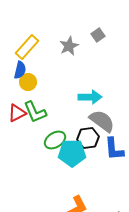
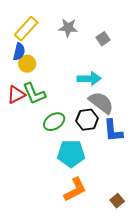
gray square: (98, 35) -> (103, 39), moved
gray star: (69, 46) -> (68, 28), turned 30
cyan pentagon: (72, 153) -> (71, 154), moved

